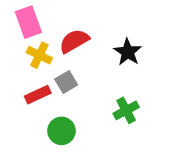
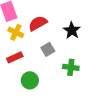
gray square: (66, 82) -> (48, 49), moved
green cross: (126, 110) -> (71, 67), turned 35

